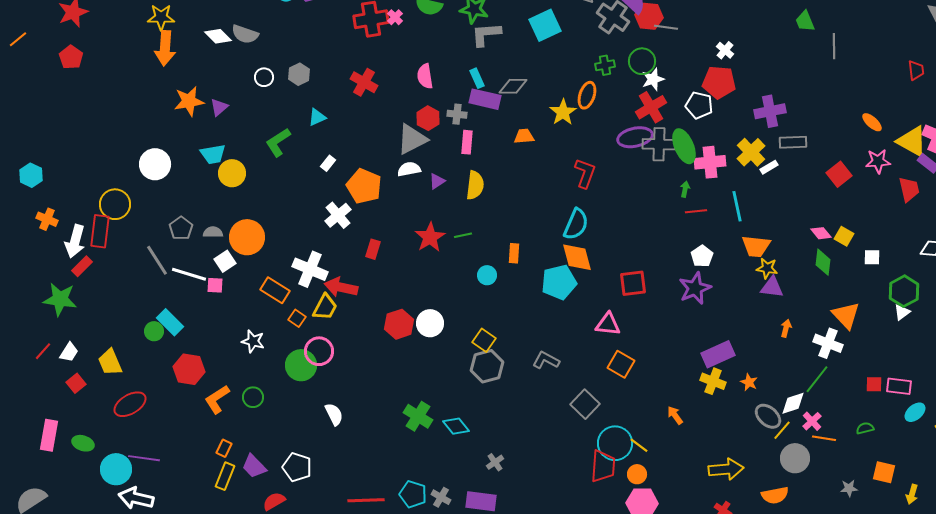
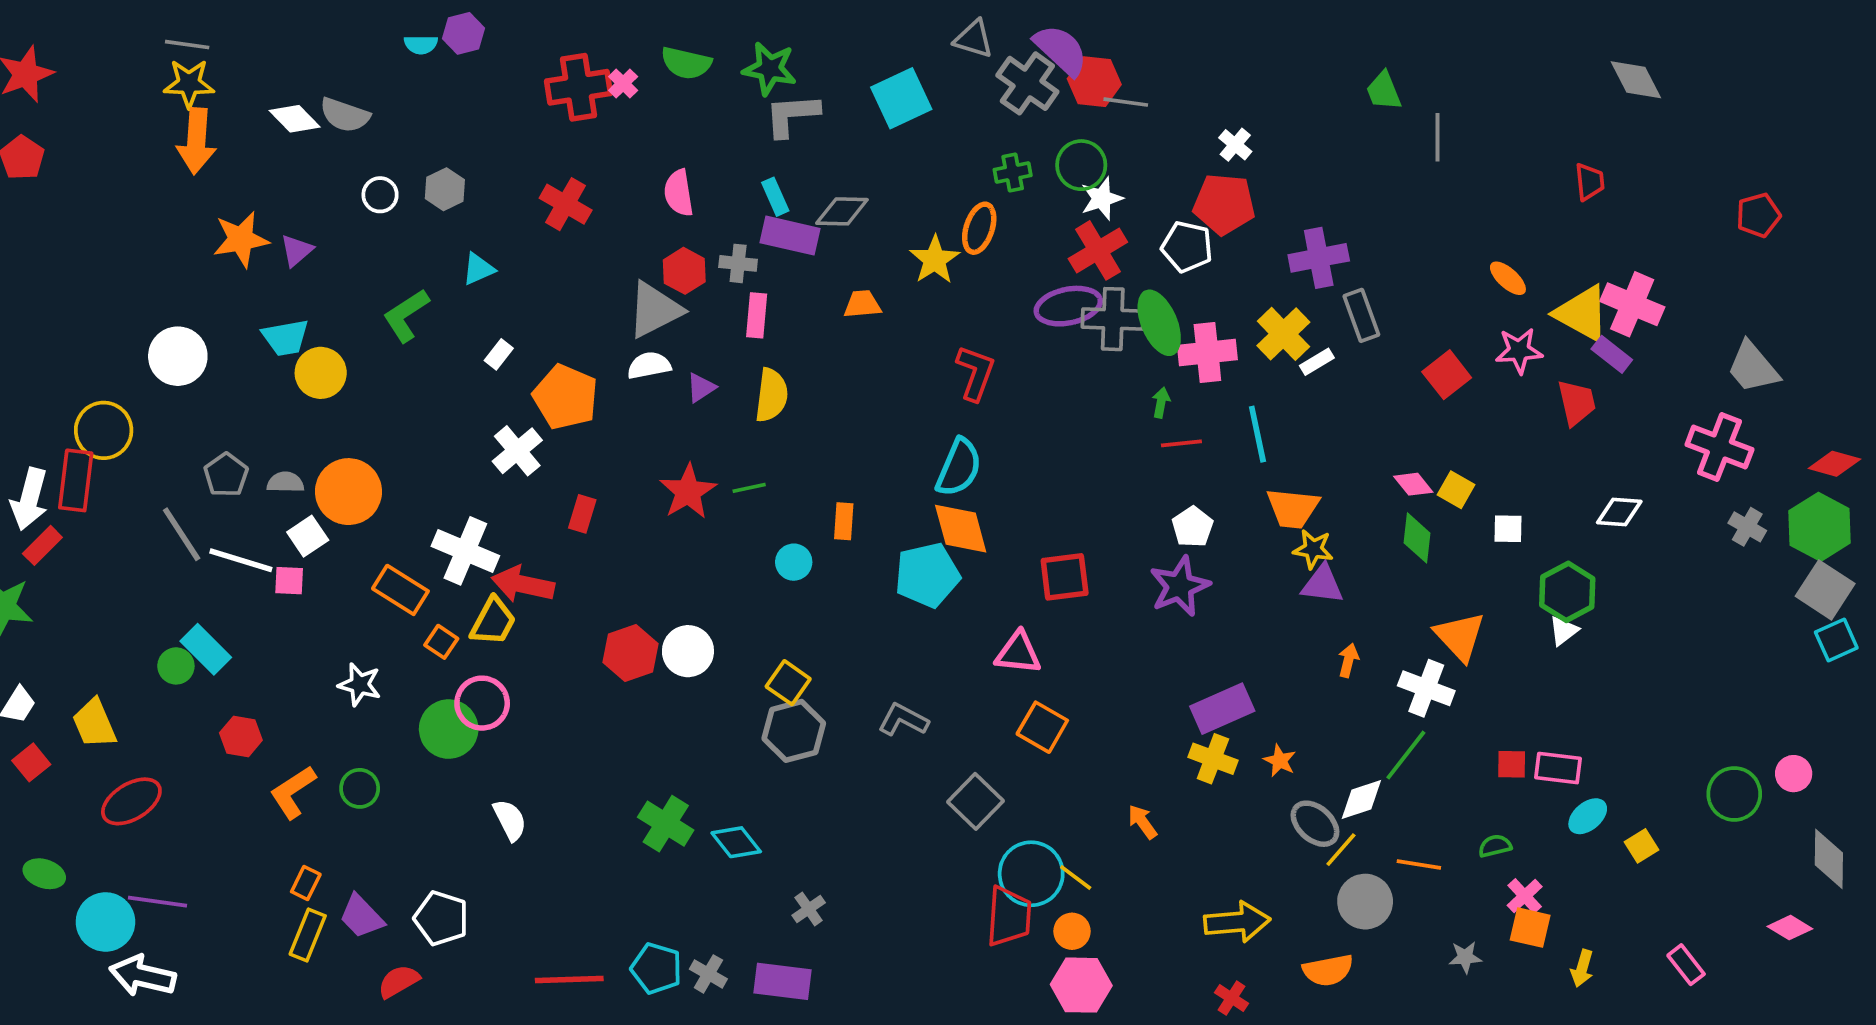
gray rectangle: (793, 142) -> (1361, 315), turned 72
red hexagon: (189, 369) -> (241, 736), size x0.7
pink cross: (812, 421) -> (1525, 896), moved

